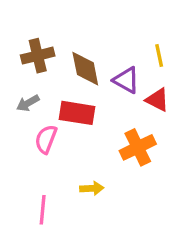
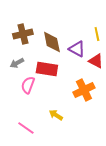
yellow arrow: (92, 188) -> (56, 115), turned -144
pink line: (43, 210) -> (26, 128), turned -60

